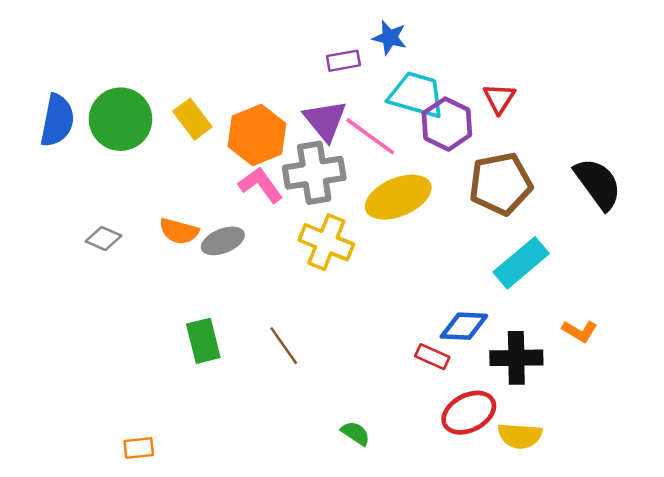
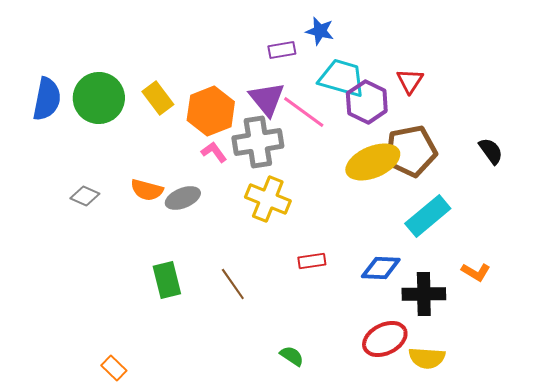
black semicircle: (598, 184) -> (491, 151), size x0.6
pink L-shape: (261, 185) -> (214, 152), size x0.7
yellow ellipse: (398, 197) -> (373, 162), moved
red rectangle: (432, 357) -> (312, 261), moved, turned -32
orange rectangle: (139, 448) -> (114, 368), turned 50

